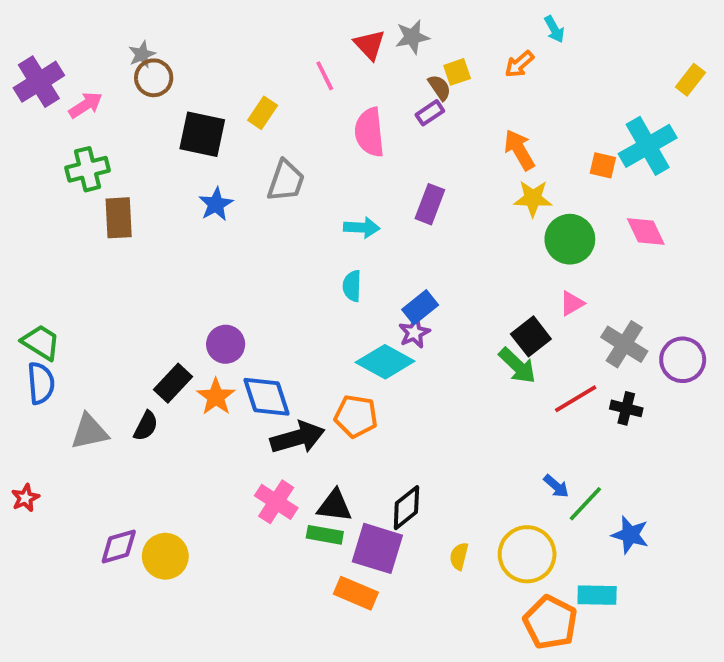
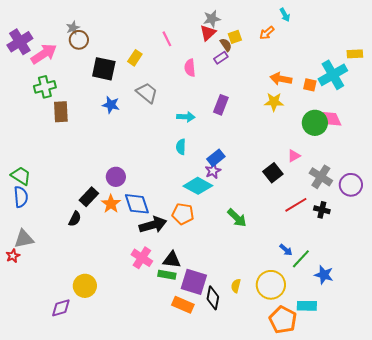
red triangle: (370, 45) -> (208, 33), moved, turned 30
yellow rectangle: (690, 80) -> (355, 54), moved, turned 49
pink arrow: (86, 105) -> (44, 54), size x1.5
pink semicircle: (370, 132) -> (190, 68), size x0.7
orange arrow: (519, 150) -> (281, 79), moved, turned -50
gray trapezoid: (286, 181) -> (147, 93), turned -70
blue star: (216, 204) -> (111, 105), turned -30
green circle: (570, 239) -> (315, 123), moved
green arrow: (517, 366) -> (237, 218), moved
gray triangle: (89, 432) -> (24, 239), moved
black diamond: (406, 508) -> (213, 298), moved, turned -40
purple diamond: (119, 547) -> (61, 308), moved

